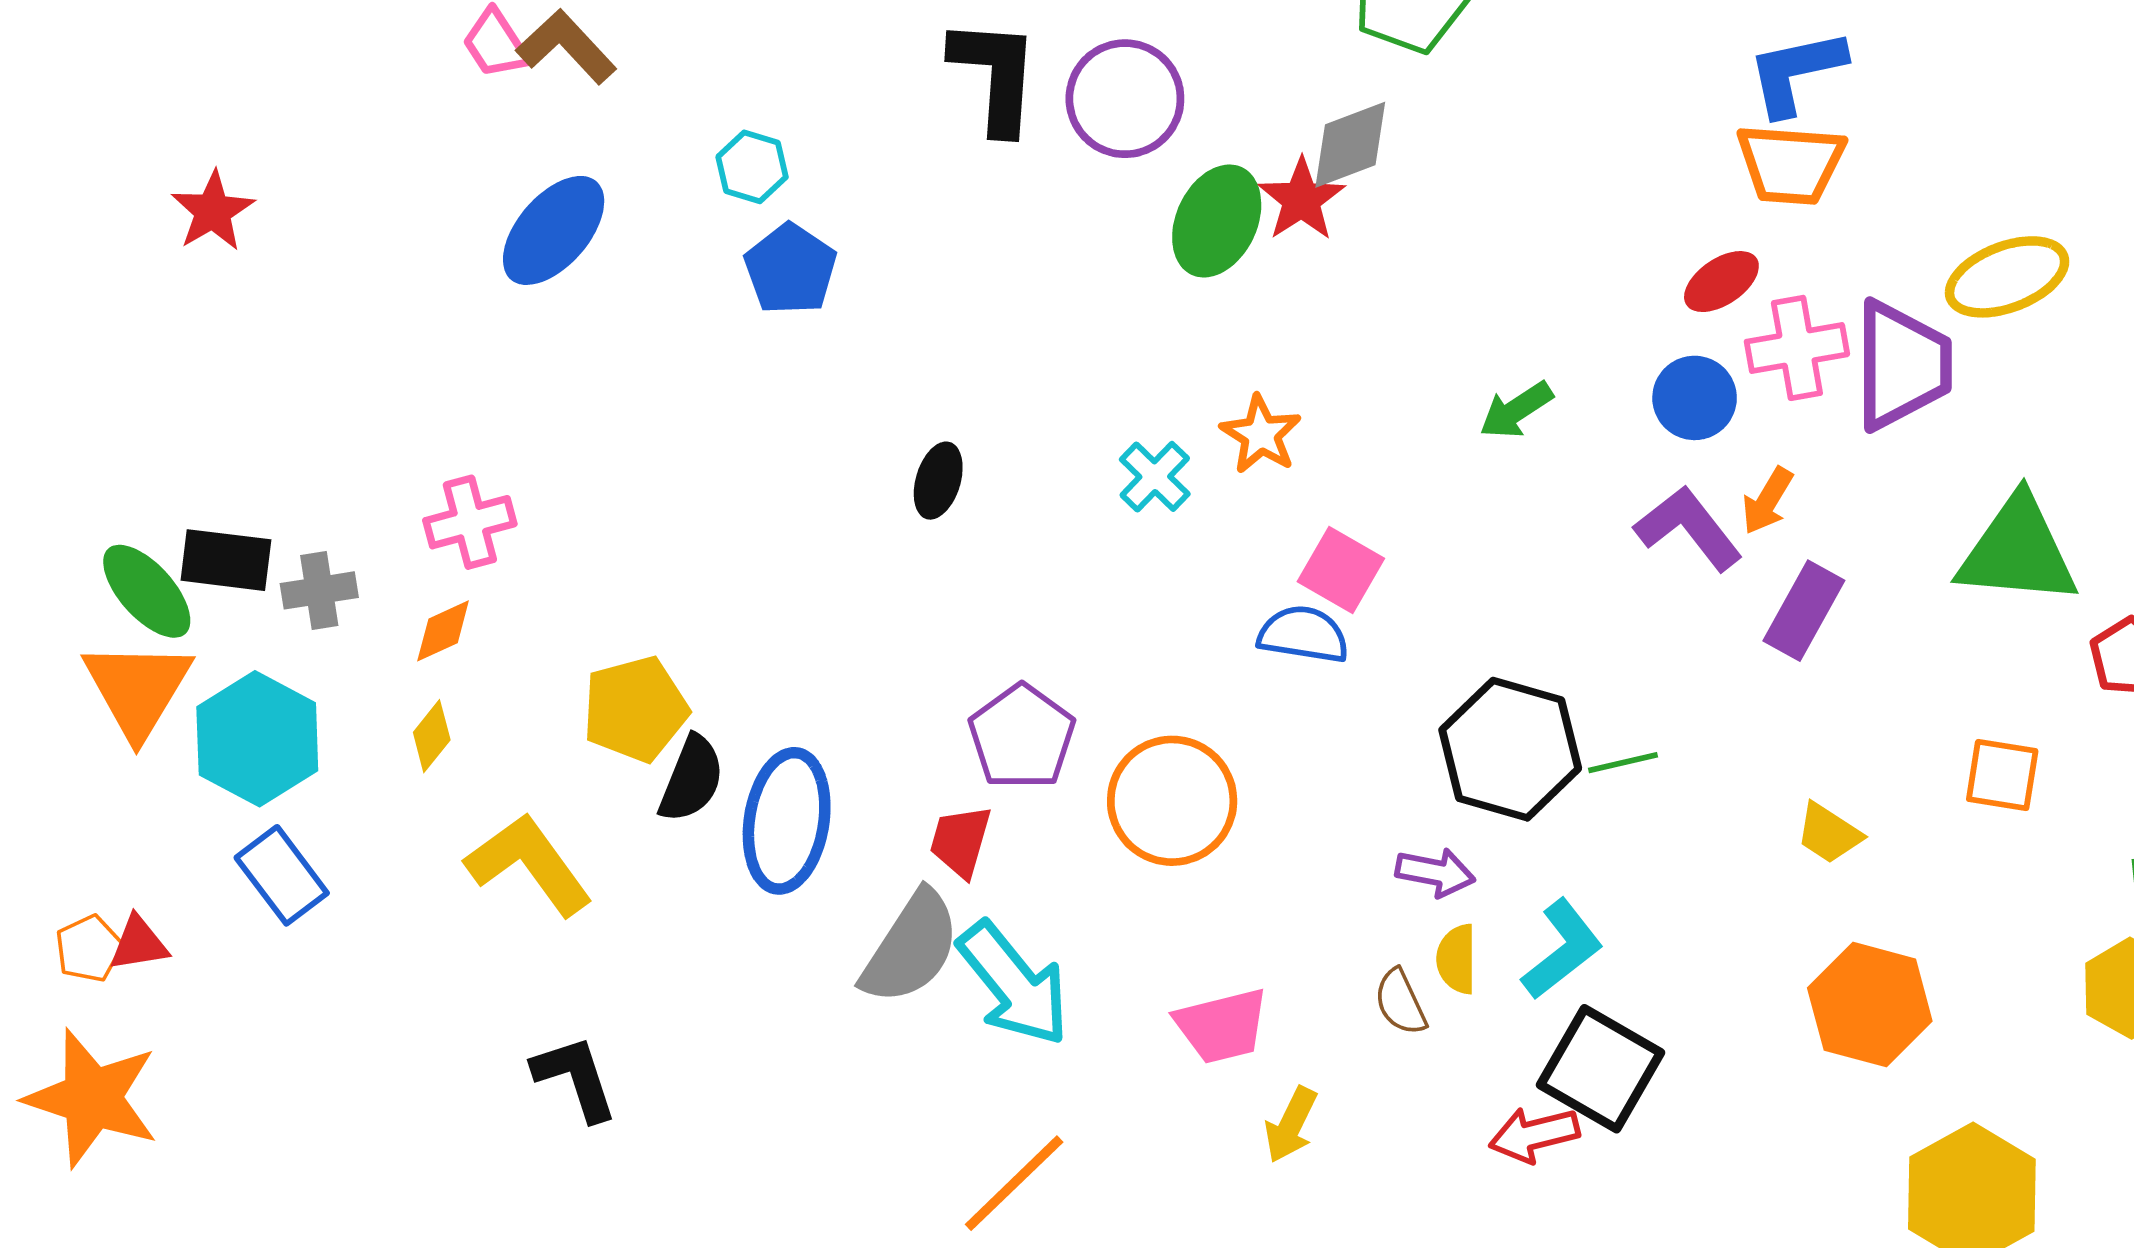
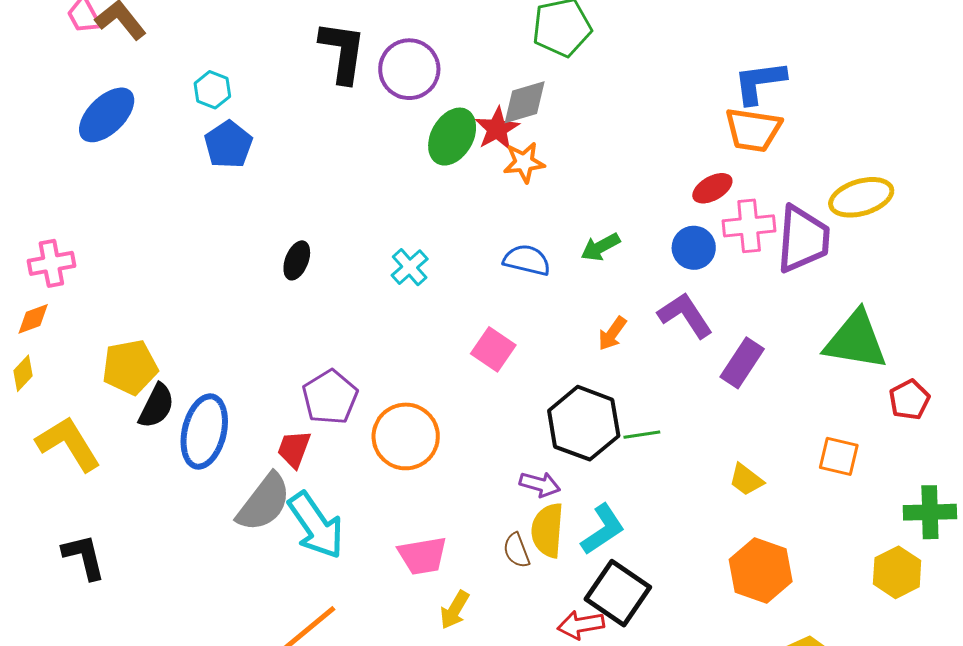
orange star: (1261, 434) -> (524, 162), moved, turned 30
orange arrow: (1767, 501) -> (612, 333), moved
pink square: (1341, 570) -> (493, 349), moved
blue semicircle: (1303, 634) -> (527, 260), moved
yellow semicircle: (1457, 959) -> (547, 530), size x1.5

